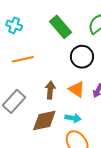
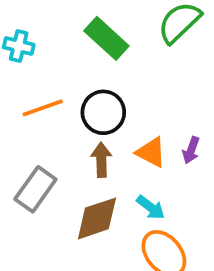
black circle: (82, 57) -> (103, 112), moved
cyan arrow: (73, 118) -> (151, 207), turned 35

